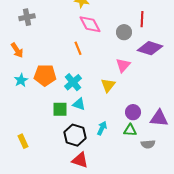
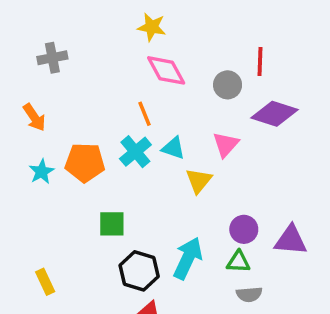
cyan cross: (73, 82) -> (135, 152), moved
cyan triangle: (79, 104) -> (173, 148), moved
cyan arrow: (102, 128) -> (188, 258), size x1.6
gray semicircle: (148, 144) -> (249, 294), moved

